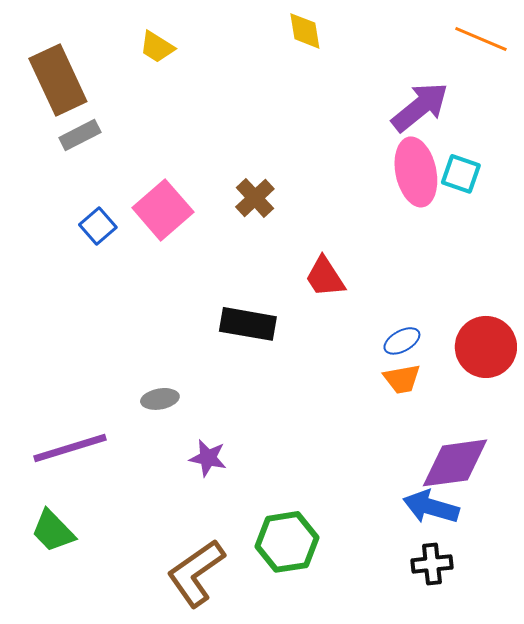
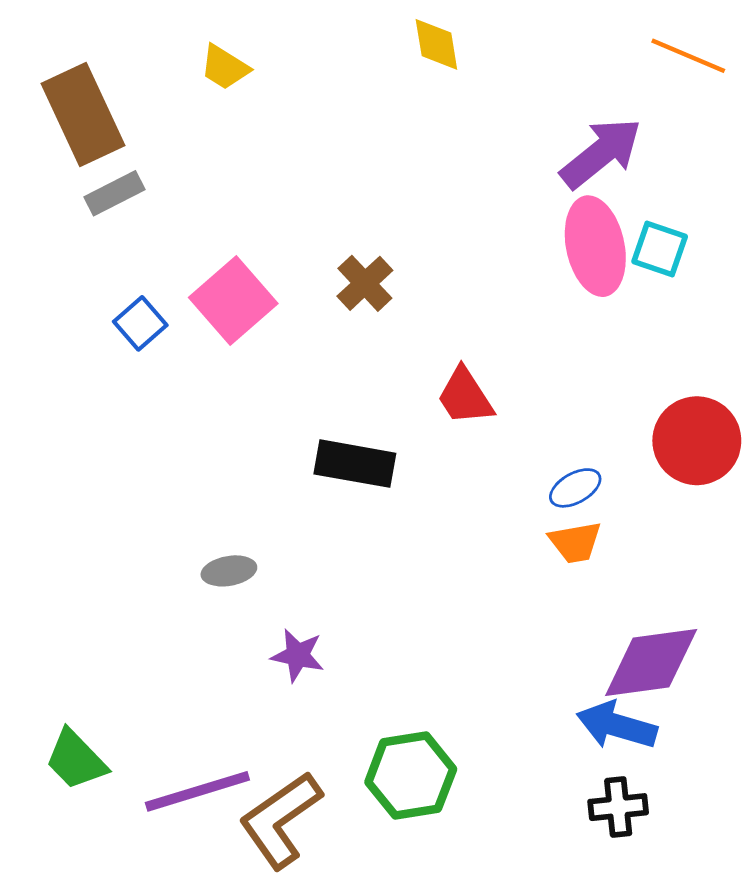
red circle: (486, 347) -> (697, 441), moved
purple line: (70, 448) -> (197, 791), moved

